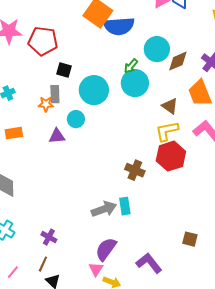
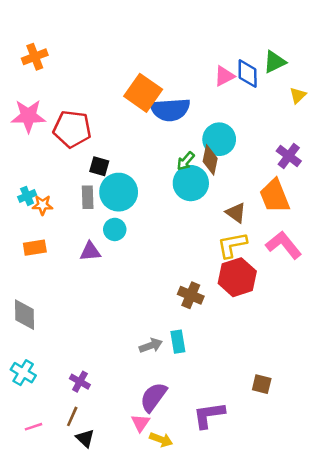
brown diamond: (178, 61) -> (210, 160), moved, turned -55
cyan circle: (94, 90) -> (119, 192), moved
orange star: (46, 104) -> (43, 205), moved
gray arrow: (104, 209) -> (151, 346), size x0.7
purple L-shape: (149, 263) -> (209, 415), turned -60
pink line: (13, 272) -> (34, 427), turned 32

